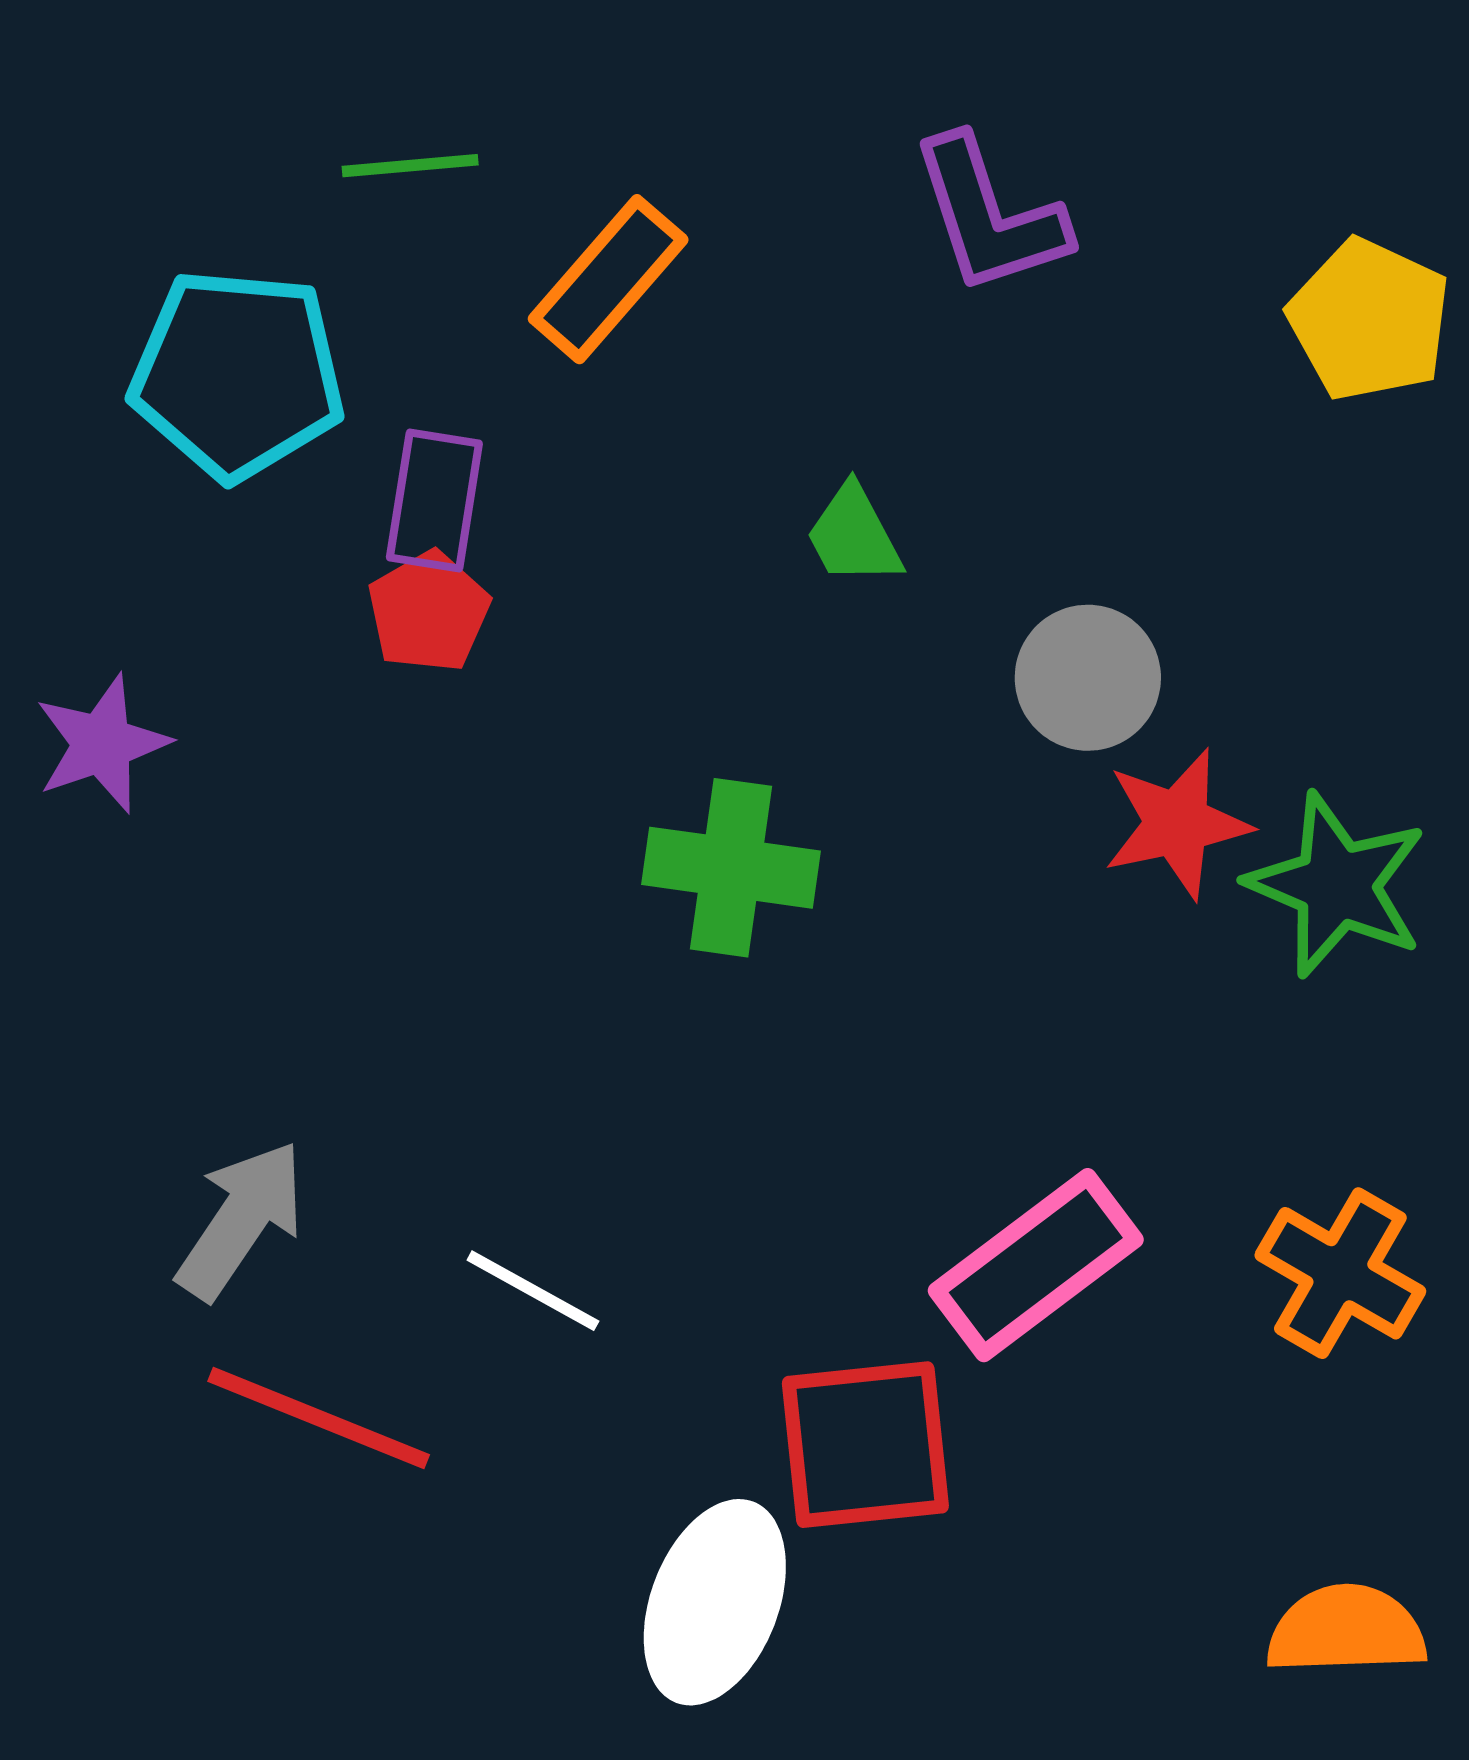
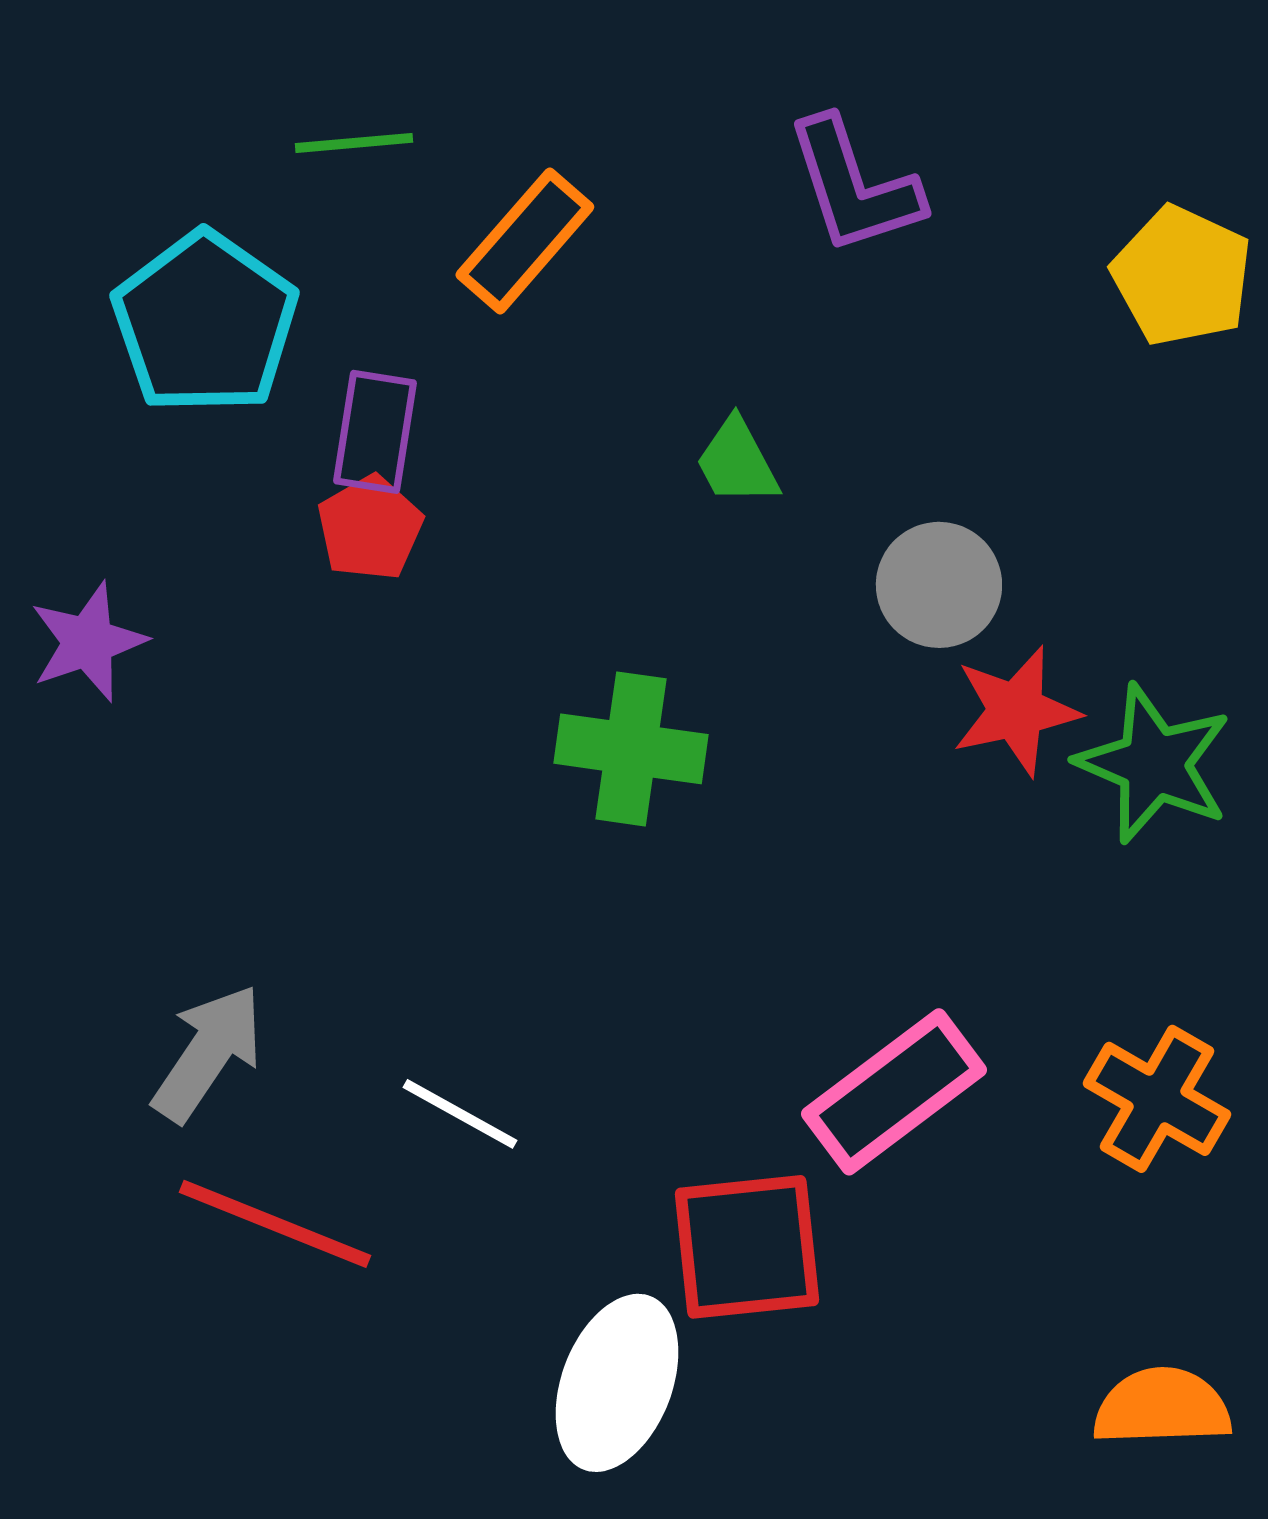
cyan pentagon: (237, 374) -> (205, 323), turned 30

